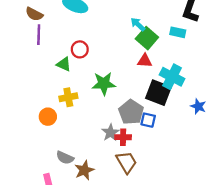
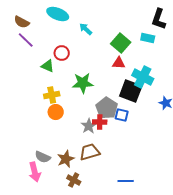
cyan arrow: (138, 24) -> (86, 29), moved
purple line: (39, 35) -> (26, 40), turned -48
orange circle: (48, 117) -> (56, 112), moved
red cross: (123, 137) -> (100, 122), moved
gray semicircle: (65, 158) -> (43, 157), moved
brown trapezoid: (126, 162) -> (90, 152), moved, turned -75

